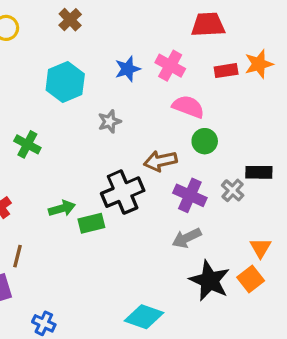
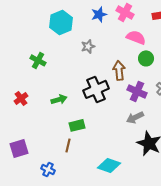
brown arrow: (160, 161) -> (119, 70), turned 96
green rectangle: (91, 223) -> (77, 125), moved
brown line: (18, 256) -> (68, 145), moved

